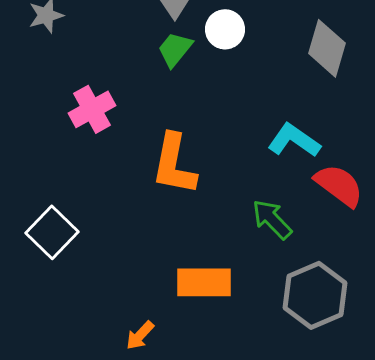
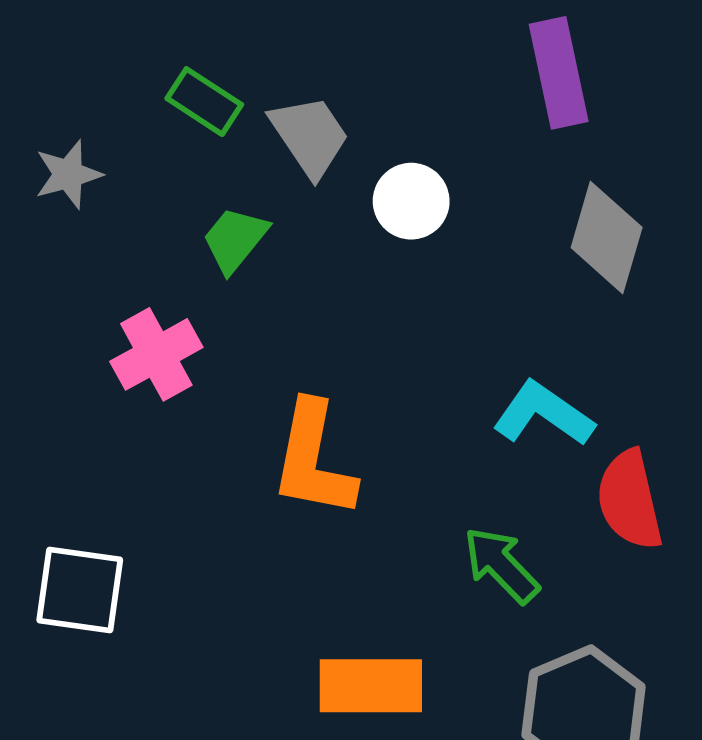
green trapezoid: (175, 49) -> (235, 239), moved
red semicircle: (339, 185) -> (630, 500), turned -140
white square: (52, 232) -> (80, 590), turned -36

